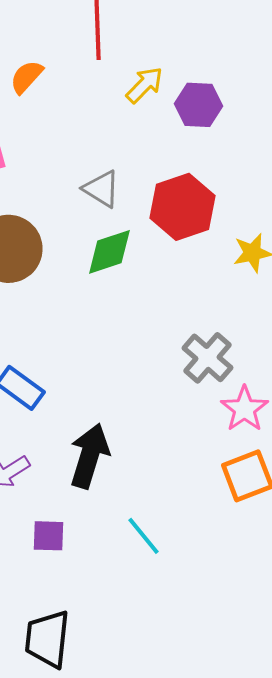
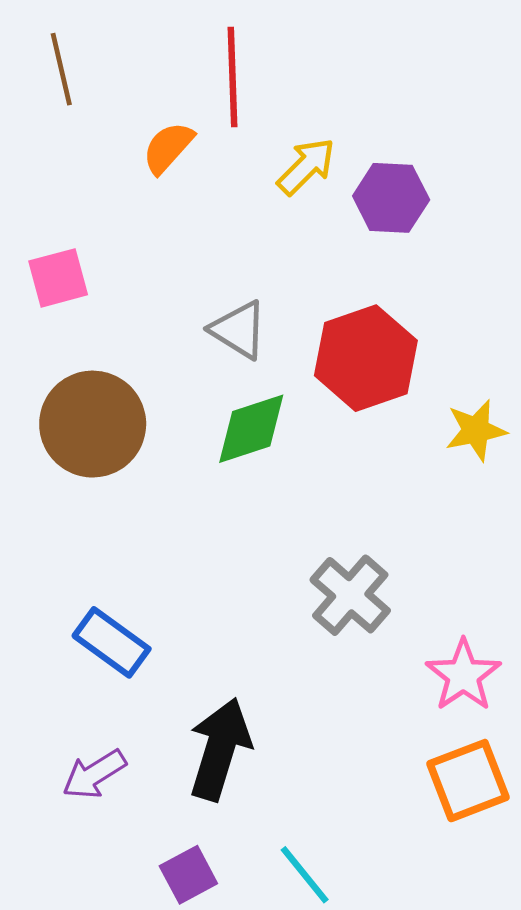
orange semicircle: (26, 77) -> (168, 148), moved
gray cross: (207, 358) -> (350, 595), moved
purple square: (48, 536) -> (188, 875), moved, turned -30

